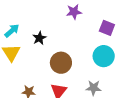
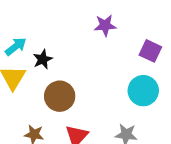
black star: (39, 38) -> (43, 59), moved
brown circle: (61, 63) -> (60, 96), moved

